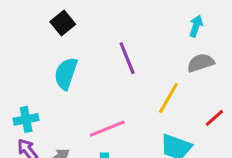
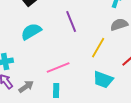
cyan semicircle: (66, 74) -> (31, 32), turned 40

